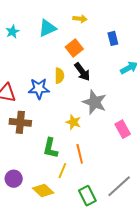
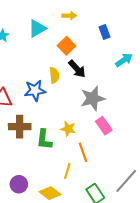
gray star: (95, 102) -> (93, 98), turned -30
yellow star: (73, 122) -> (68, 129), moved
pink rectangle: (123, 129) -> (104, 126), moved
green L-shape: (50, 148) -> (44, 139), moved

